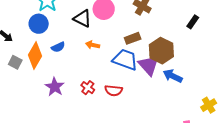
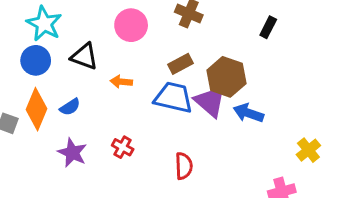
black triangle: (82, 19) -> (84, 56), moved
blue semicircle: (58, 47) -> (70, 107), moved
red semicircle: (114, 90) -> (184, 166), moved, turned -90

